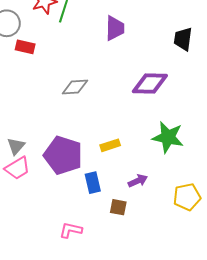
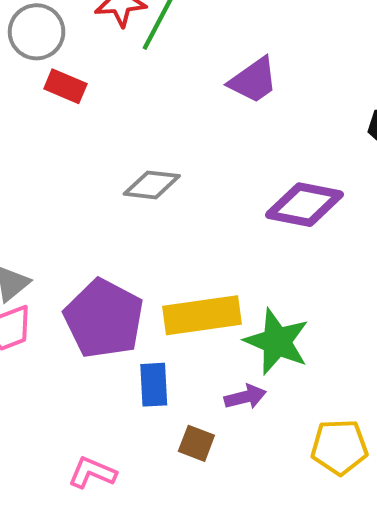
purple trapezoid: (115, 28) -> (253, 80), turned 44
green star: (168, 137) -> (277, 342), moved
yellow rectangle: (110, 145) -> (202, 315), size x1.8

